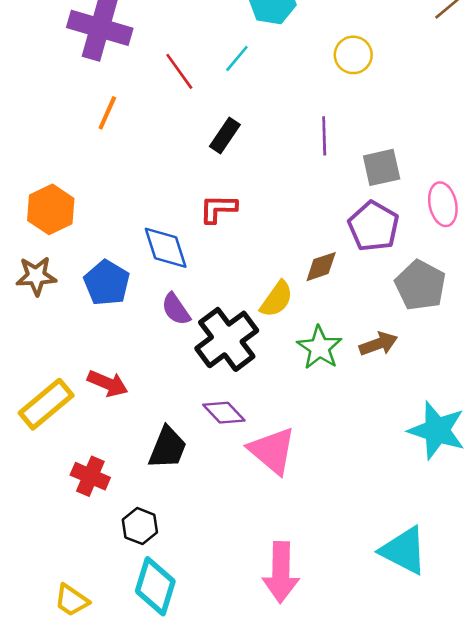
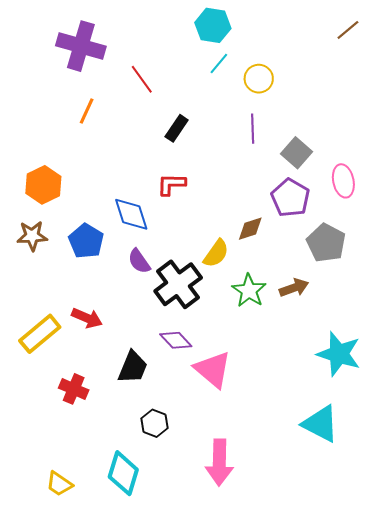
yellow circle: (353, 55) -> (259, 79), moved
cyan line: (237, 58) -> (219, 63), moved
gray square: (382, 167) -> (296, 153), turned -36
black hexagon: (140, 526) -> (155, 423), moved
cyan triangle: (404, 550) -> (321, 424), moved

